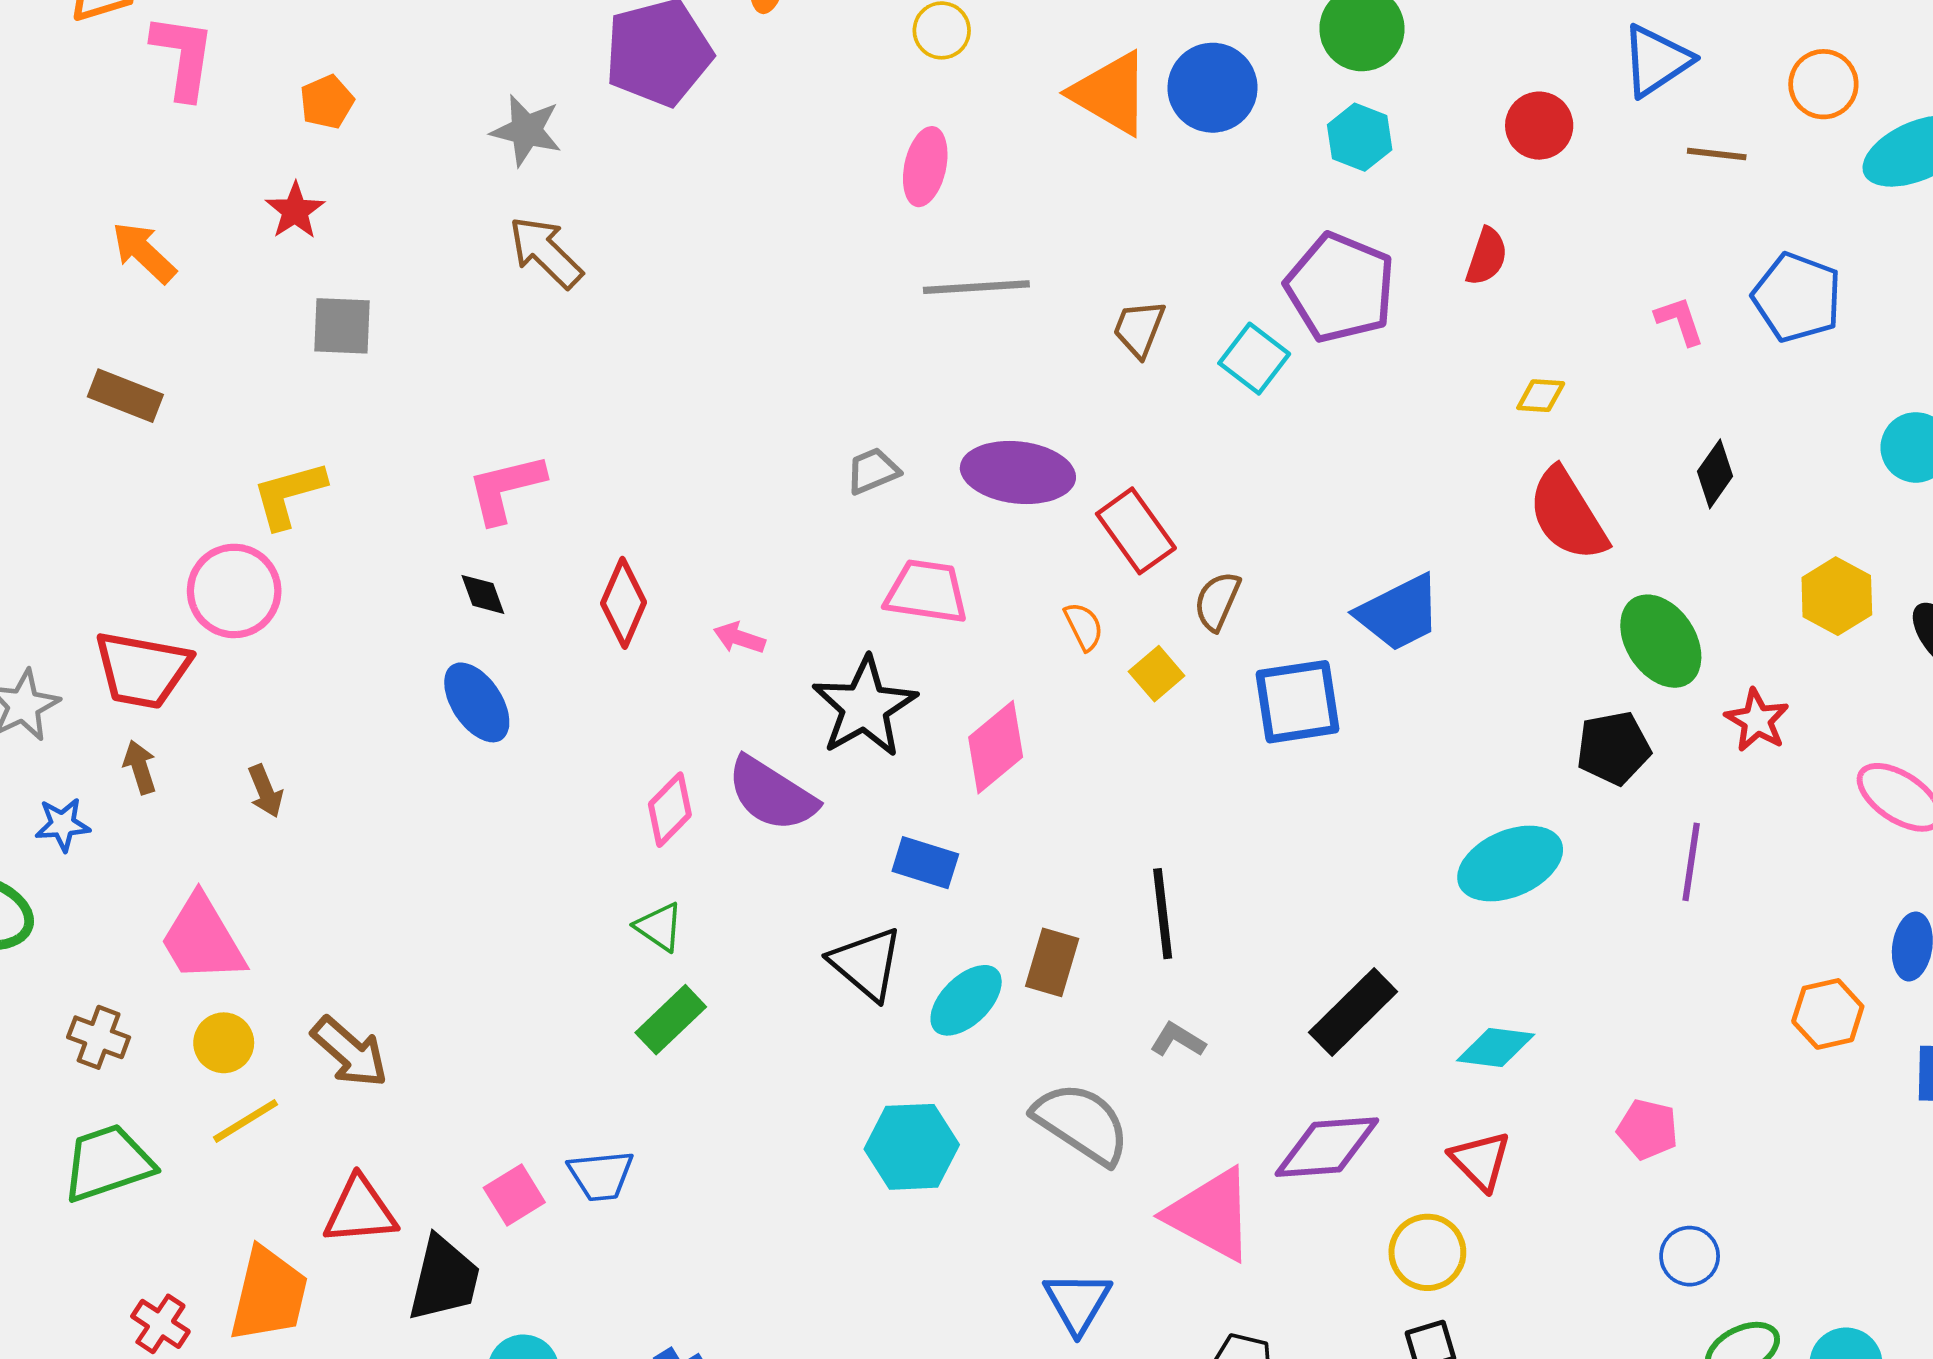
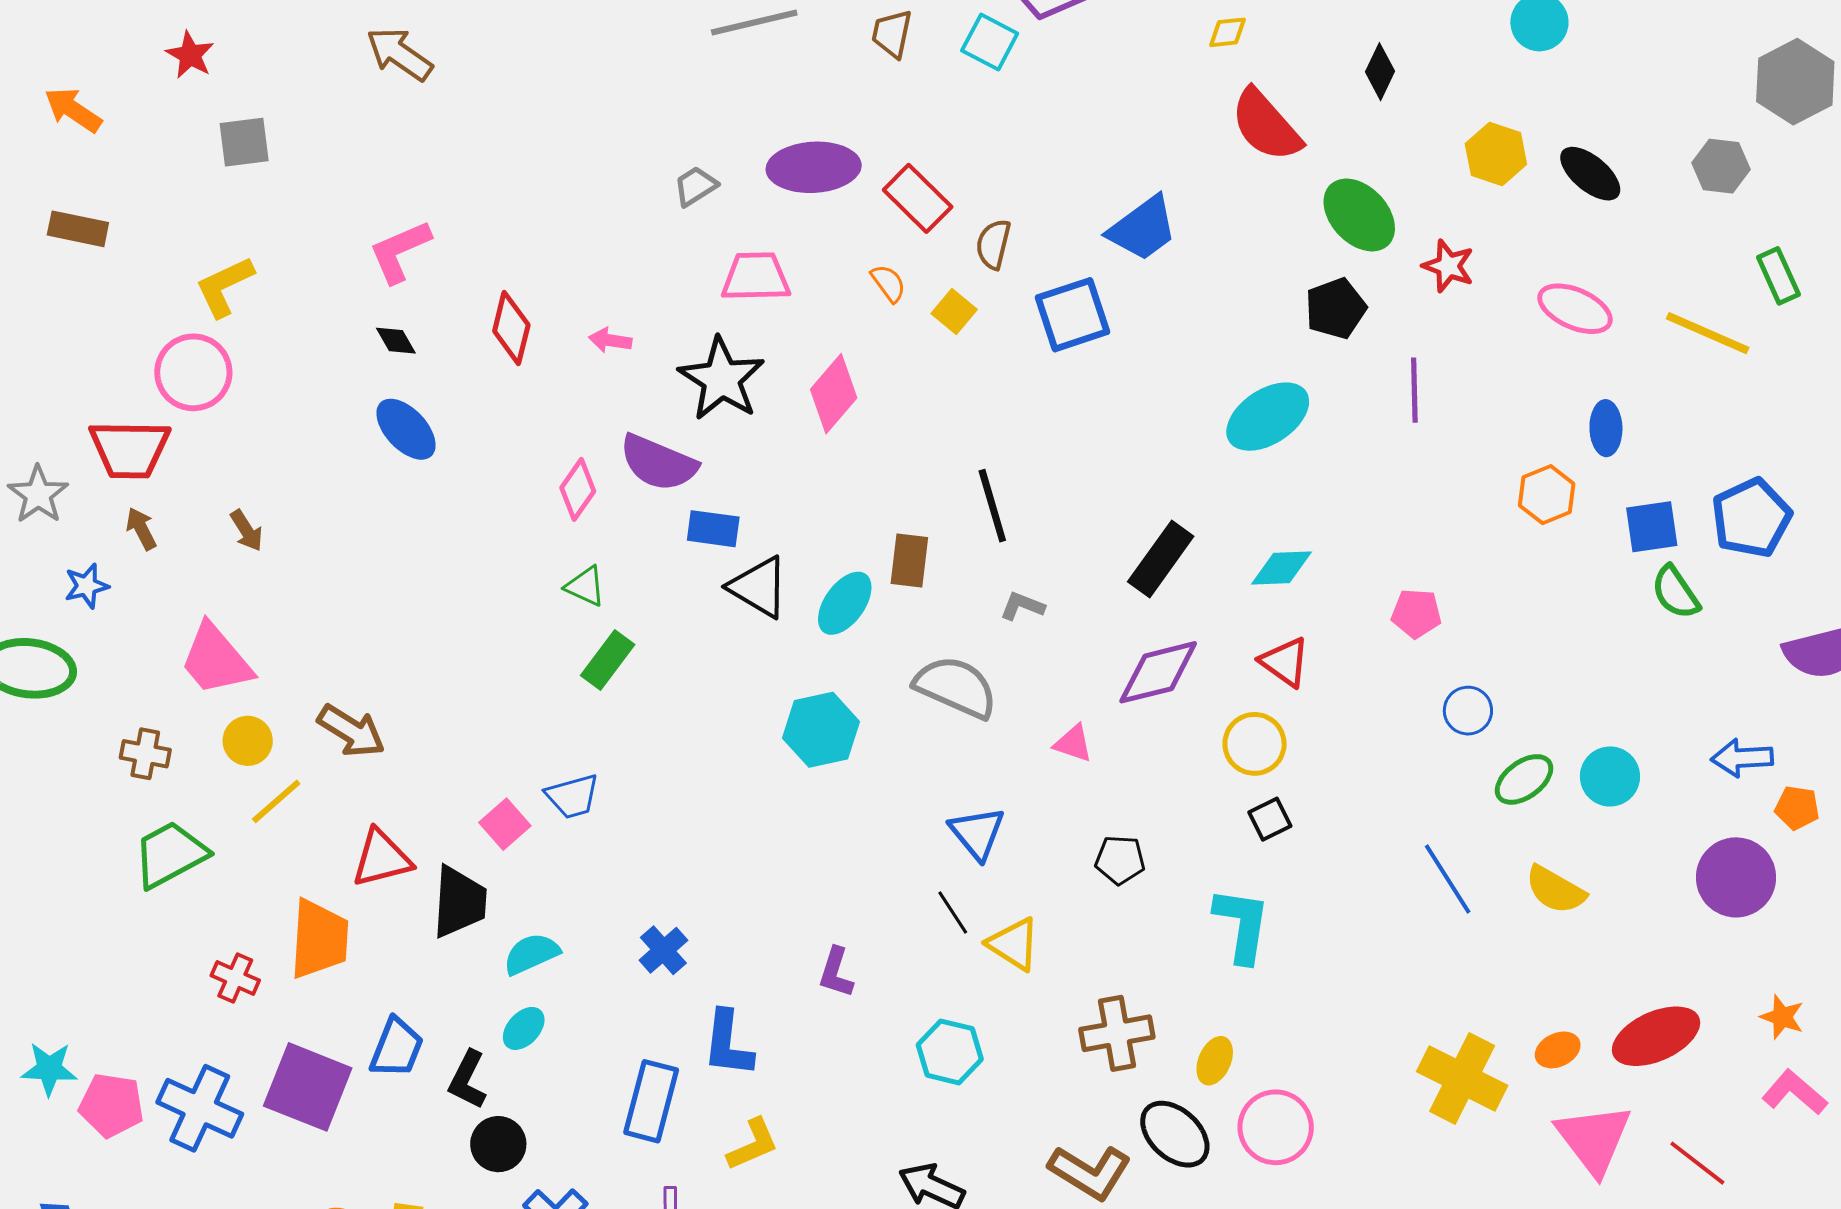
blue rectangle: (925, 863) -> (713, 529), moved
pink triangle: (1211, 1215) -> (1073, 743), size x0.5

